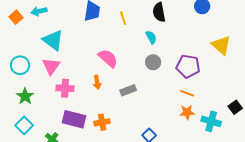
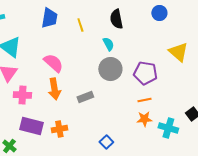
pink semicircle: (108, 58) -> (53, 63), moved
gray circle: (153, 62) -> (110, 69), size x1.5
orange arrow: (97, 82) -> (54, 89), size x1.5
orange line: (187, 93) -> (144, 100), turned -32

